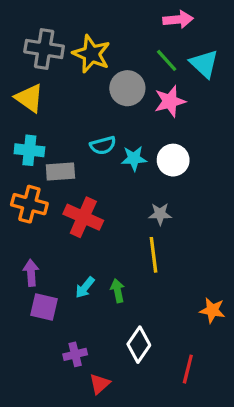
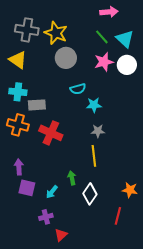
gray circle: (127, 88) -> (66, 58), moved
cyan semicircle: (103, 145) -> (78, 89), moved
cyan star: (134, 158) -> (94, 105), moved
white circle: (173, 160) -> (127, 65), moved
cyan arrow: (85, 287) -> (52, 192), moved
white diamond: (139, 345) -> (90, 194), moved
red line: (188, 369) -> (118, 216), moved

